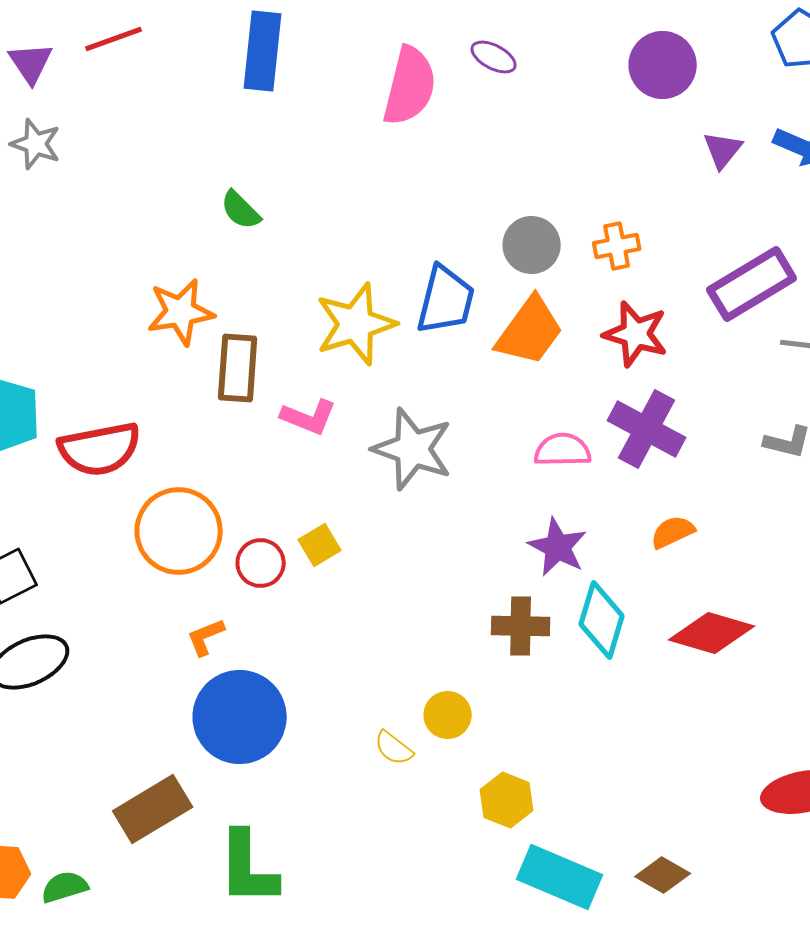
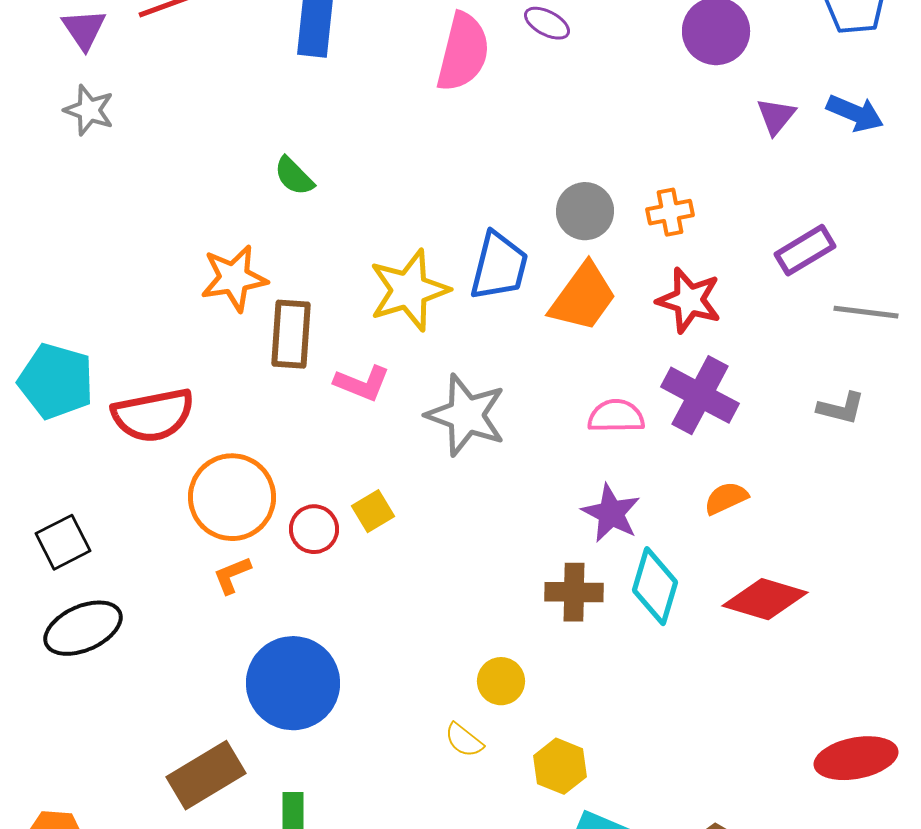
purple rectangle: (752, 284) -> (805, 250), size x0.7
orange L-shape: (206, 637) -> (232, 575), moved
yellow semicircle: (394, 748) -> (464, 740), moved

